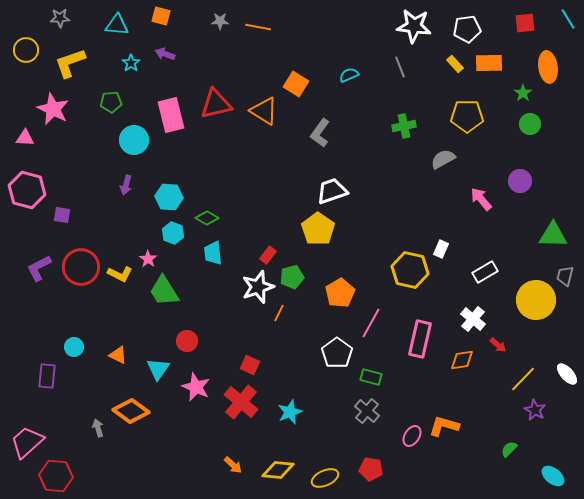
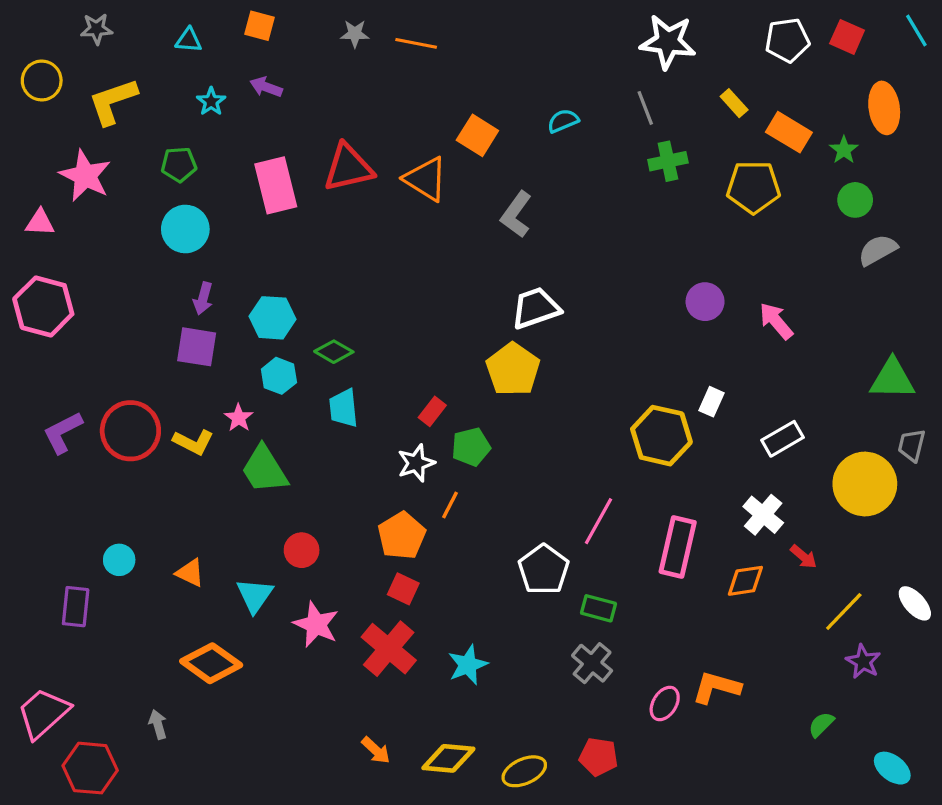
red square: (525, 23) -> (847, 37), turned 30
cyan triangle: (117, 25) -> (189, 40), size x0.7
white pentagon: (467, 29) -> (787, 40), moved
orange rectangle: (489, 63) -> (789, 132), moved, turned 32
green cross: (404, 126) -> (668, 161), moved
cyan circle: (134, 140) -> (185, 229), moved
gray semicircle: (443, 159) -> (878, 250), moved
purple circle: (520, 181) -> (705, 302), moved
purple square: (62, 215) -> (197, 347), moved, size x1.5
white star: (258, 287) -> (416, 463), size x0.7
orange pentagon: (340, 293) -> (402, 536), moved
gray arrow: (98, 428) -> (158, 724), moved

